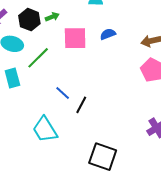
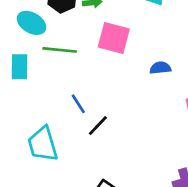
blue semicircle: (108, 34) -> (160, 68), moved
green line: (38, 58) -> (60, 50), turned 35

